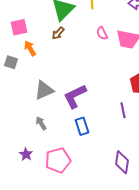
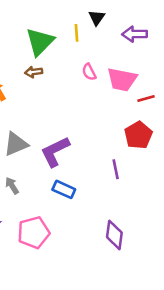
brown arrow: (58, 33) -> (34, 72), turned 40
blue rectangle: (82, 126) -> (64, 189), turned -48

